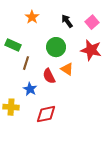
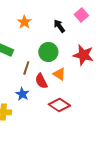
pink square: (92, 22) -> (81, 15), moved
brown line: (26, 63) -> (26, 68), moved
red diamond: (46, 114) -> (59, 105), moved, turned 45

